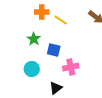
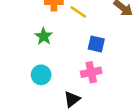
blue square: (54, 50) -> (96, 44), moved

